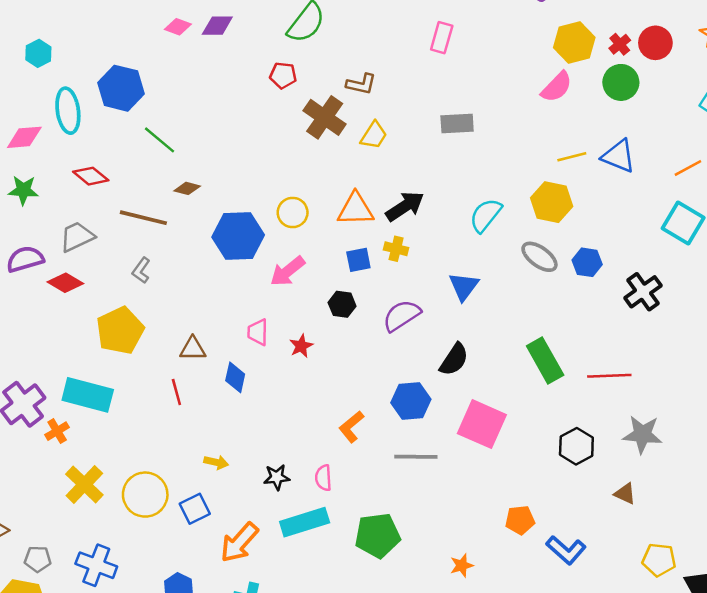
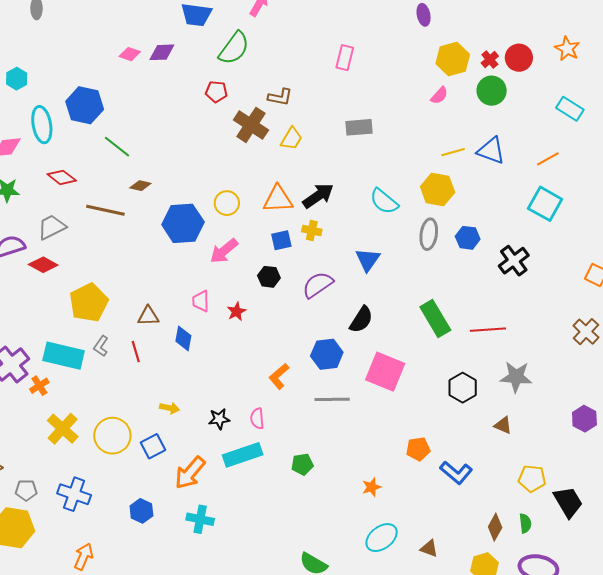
pink semicircle: (557, 87) -> (439, 96), size x0.7
cyan semicircle: (486, 215) -> (384, 201), turned -88
gray ellipse: (539, 257) -> (429, 234), turned 64
gray L-shape: (141, 270) -> (101, 346), moved
green pentagon: (378, 535) -> (302, 464), size x0.6

